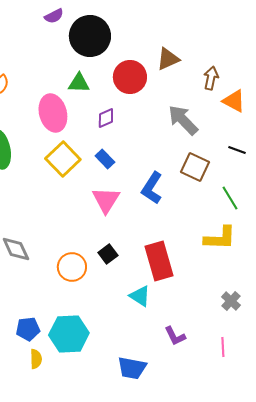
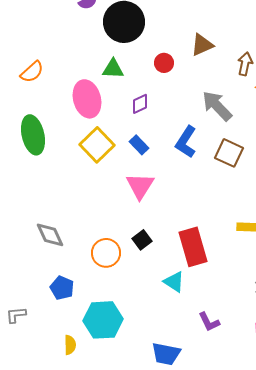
red circle: (130, 77) -> (164, 63), size x0.6
blue L-shape: (152, 188) -> (186, 142), moved
blue pentagon: (28, 329) -> (62, 288), moved, turned 30

